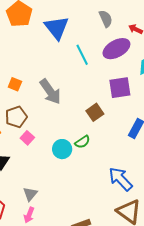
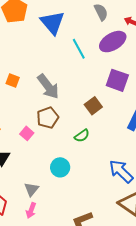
purple square: (120, 88) -> (117, 80), turned 30
brown pentagon: (16, 117) -> (48, 118), moved
cyan circle: (62, 149) -> (60, 167), moved

